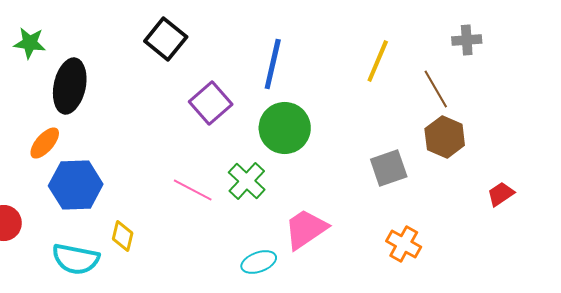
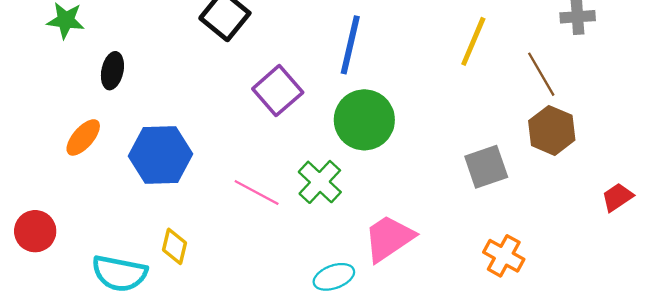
black ellipse: (70, 86) -> (112, 71), size x0.6
blue hexagon: (76, 185) -> (160, 155), moved

